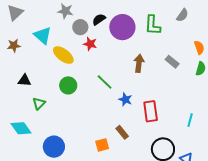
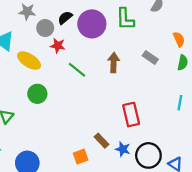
green line: (105, 82) -> (77, 70), moved
blue star: (125, 99) -> (123, 149), moved
cyan line: (190, 120) -> (180, 103), moved

